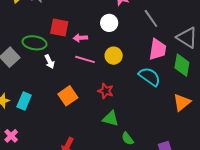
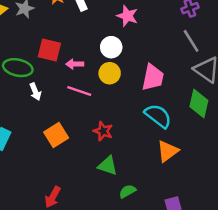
gray line: (151, 18) -> (191, 41), moved
pink trapezoid: (158, 49) -> (153, 77), moved
yellow circle: (114, 56) -> (110, 73), moved
orange triangle: (182, 102) -> (168, 151), moved
green semicircle: (128, 139) -> (127, 191), turned 96

